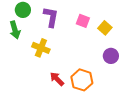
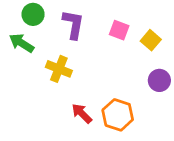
green arrow: (15, 30) -> (22, 43), turned 138

